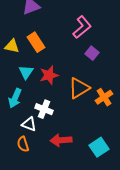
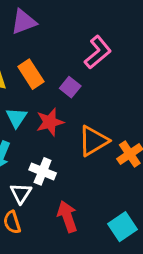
purple square: (92, 53) -> (70, 87), moved
white triangle: (29, 124) -> (21, 193), turned 42
red arrow: (61, 140) -> (67, 216), turned 75

